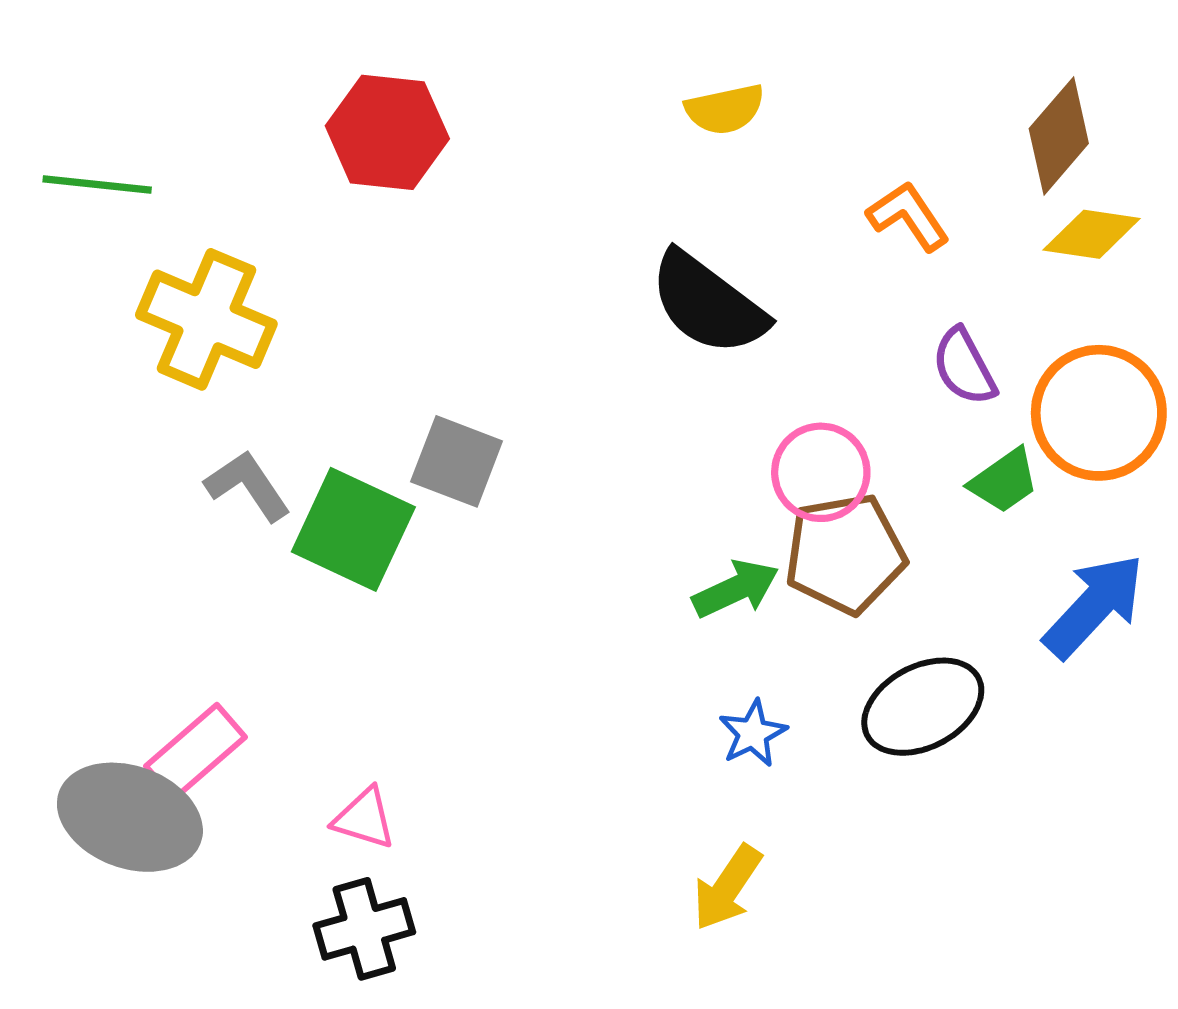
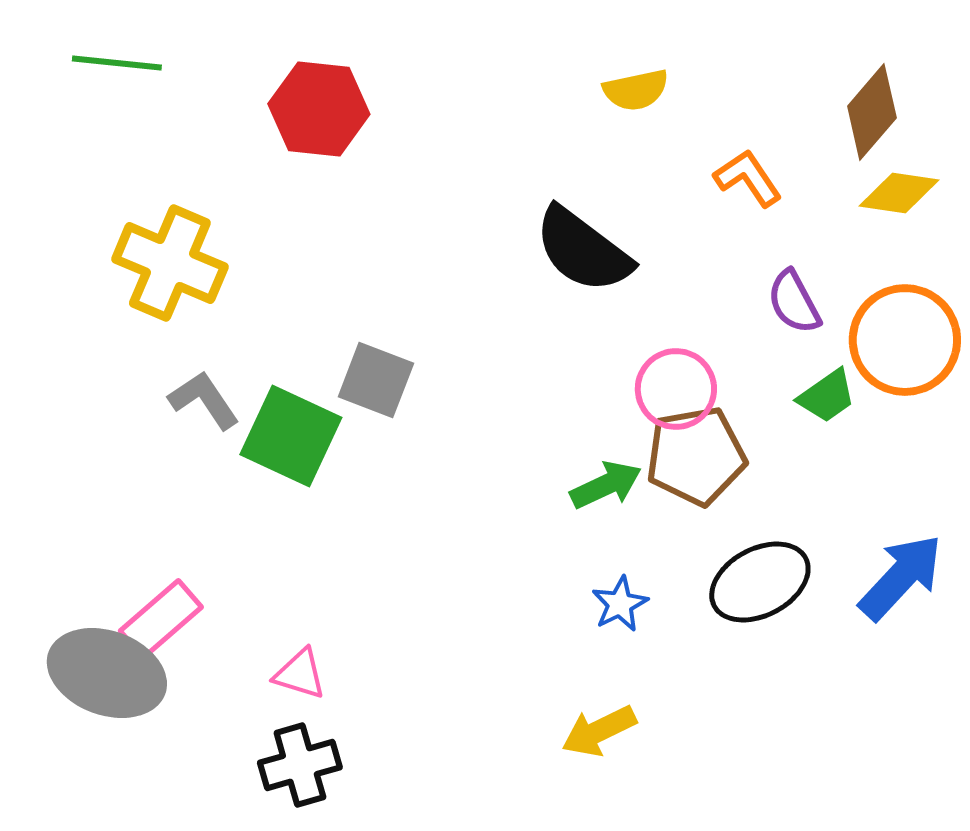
yellow semicircle: (725, 109) -> (636, 90), moved
green line: (97, 185) -> (117, 63), moved
blue arrow: (1094, 606) -> (901, 577), moved
yellow arrow: (727, 888) -> (599, 731), turned 30

